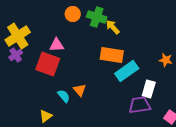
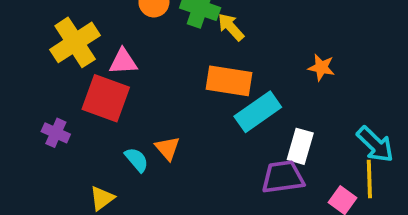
yellow cross: (18, 36) -> (75, 42), moved
purple cross: (16, 55) -> (56, 133), moved, turned -32
orange star: (166, 60) -> (321, 67), moved

